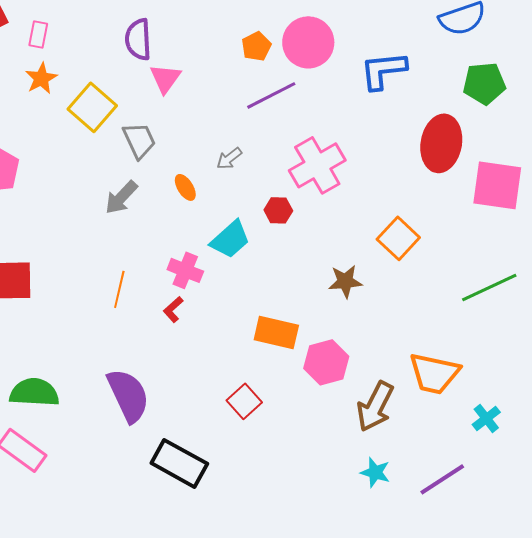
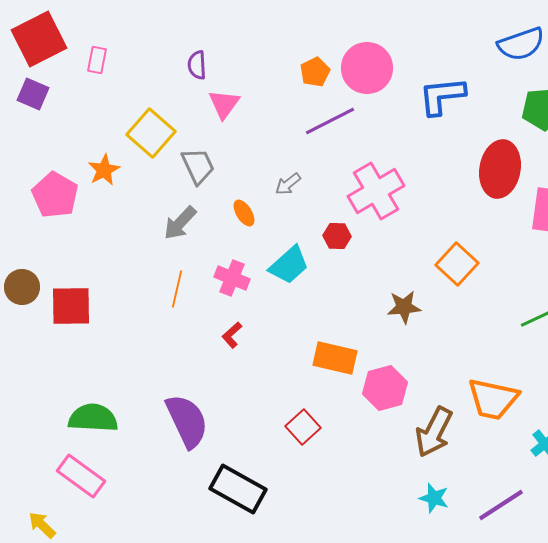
purple semicircle: (138, 39) -> (197, 65), size x0.7
orange star: (41, 78) -> (104, 170), moved
pink cross: (185, 270) -> (232, 278), moved
orange line: (119, 289) -> (177, 289), moved

